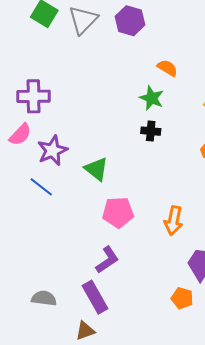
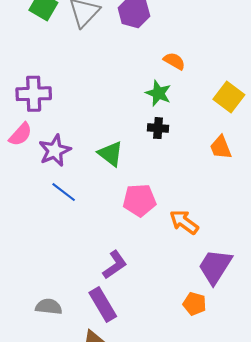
green triangle: (96, 169) -> (111, 154), moved
blue line: (41, 187) -> (64, 192), moved
pink pentagon: (118, 212) -> (139, 200), moved
orange arrow: (174, 221) -> (184, 222), turned 116

